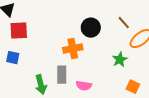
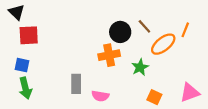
black circle: (91, 28) -> (120, 32), moved
orange cross: (73, 49) -> (109, 55), moved
green arrow: (41, 85) -> (25, 88), moved

